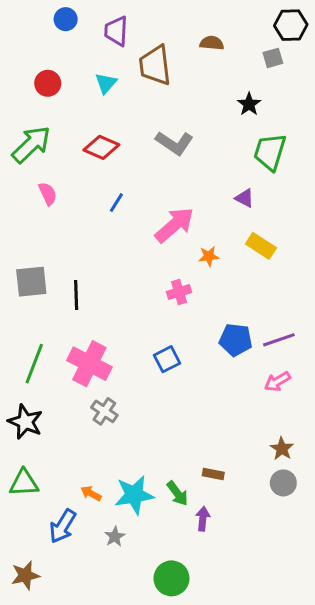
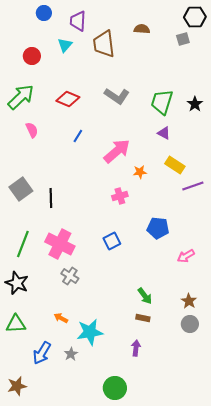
cyan triangle: (106, 83) -> (65, 45), moved
black star: (249, 104) -> (195, 104), moved
green trapezoid: (270, 152) -> (162, 102), moved
gray square: (31, 282) -> (21, 189), turned -30
purple line: (279, 340) -> (193, 186), moved
orange arrow: (91, 493) -> (61, 318), moved
green arrow: (177, 493) -> (145, 296), moved
gray star: (115, 537) -> (71, 354), moved

